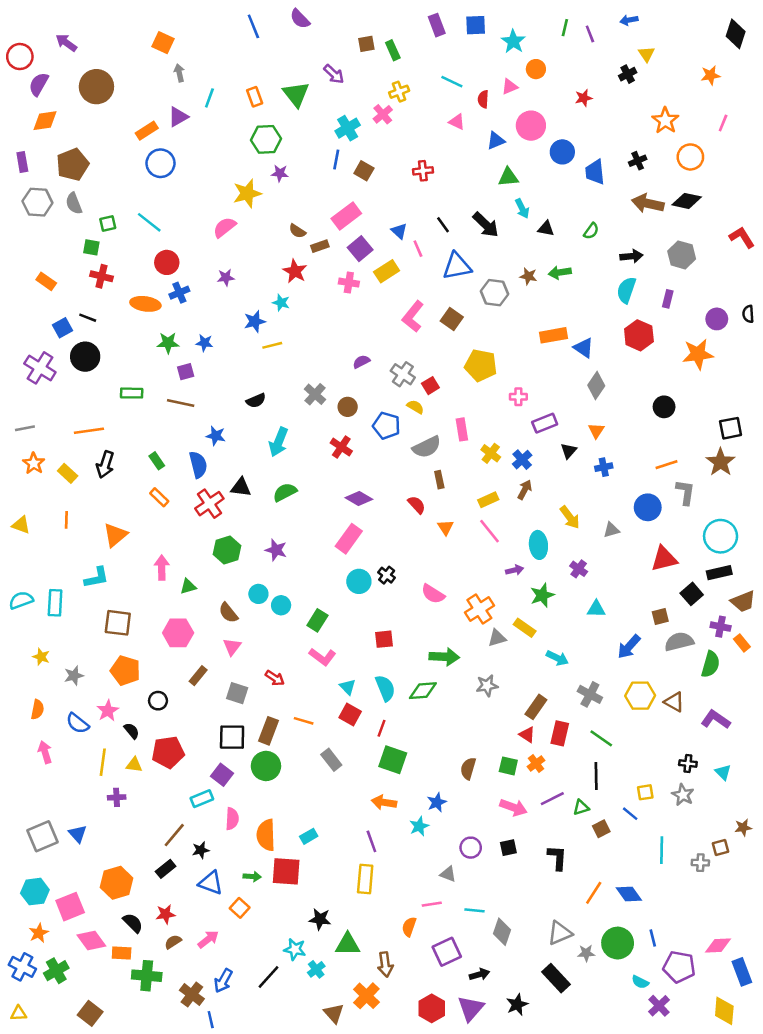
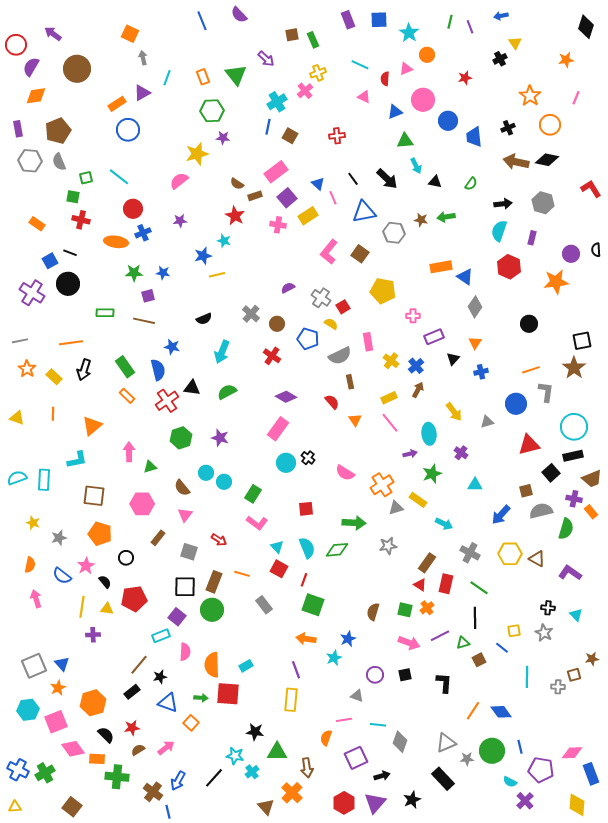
green rectangle: (157, 461) -> (125, 367), size x1.5
orange star: (39, 933) -> (58, 688), moved

